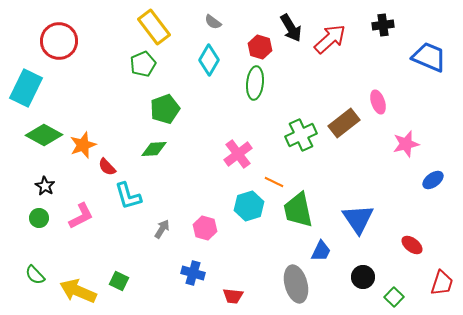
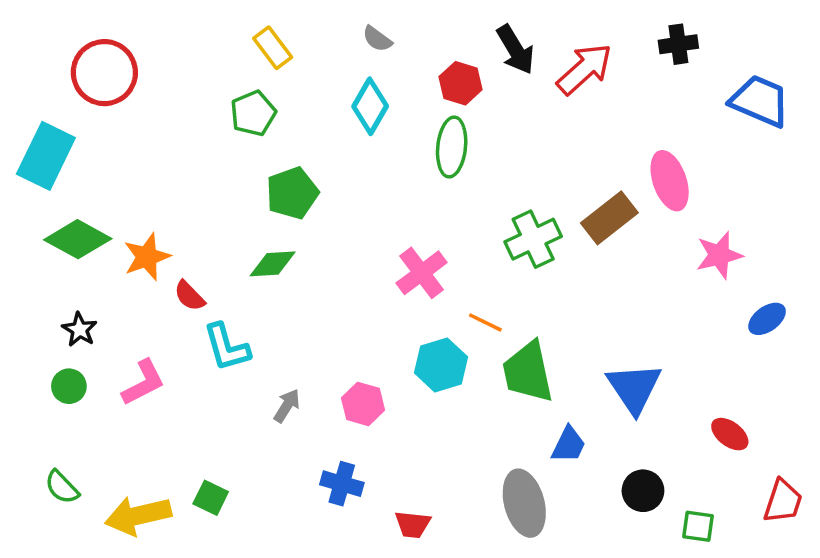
yellow rectangle: (154, 27) -> (273, 48), size x0.7
pink ellipse: (378, 102) -> (670, 181), size x1.4
yellow arrow: (78, 291) -> (138, 516), turned -36
green square: (394, 297) -> (698, 526), turned -36

